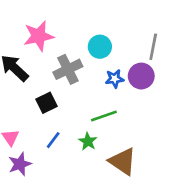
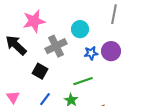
gray line: (153, 47) -> (114, 14), moved
black square: (47, 103) -> (40, 71), turned -35

